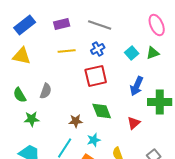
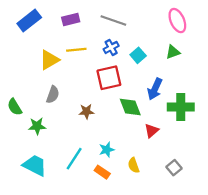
cyan square: (132, 53) -> (138, 55), moved
yellow triangle: (22, 56) -> (49, 60), moved, turned -42
green semicircle: (20, 95) -> (15, 107), moved
green diamond: (102, 111) -> (130, 107), moved
brown star: (76, 121) -> (86, 111), moved

